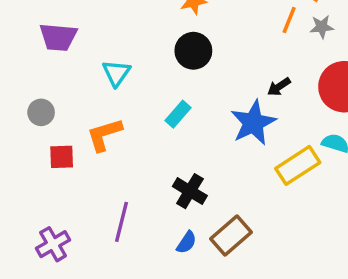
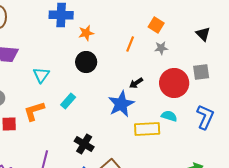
orange line: (289, 20) -> (130, 44), moved
cyan rectangle: (178, 114) -> (68, 101), moved
yellow rectangle: (298, 165) -> (147, 129), turned 30

